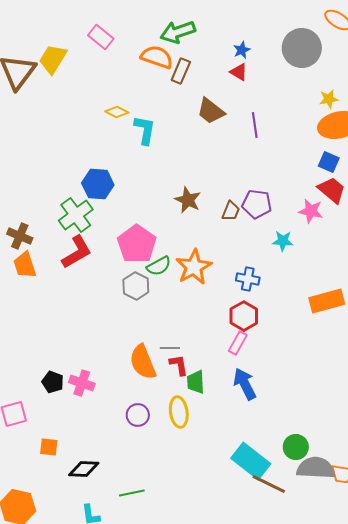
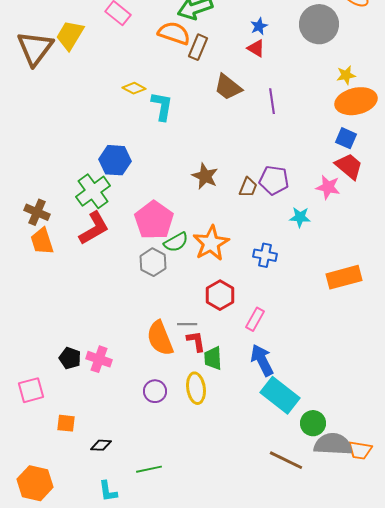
red hexagon: (244, 316) -> (220, 295), moved
cyan rectangle: (251, 461) -> (280, 395), moved
black diamond: (84, 469) -> (101, 445), size x0.7

